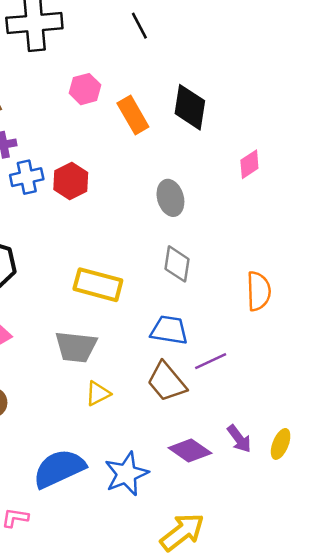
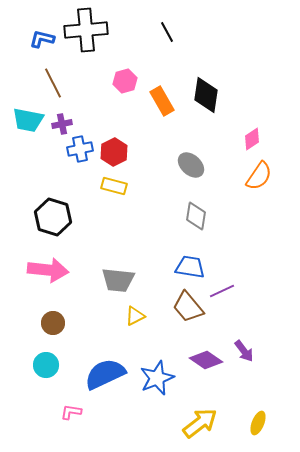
gray ellipse: (170, 198) -> (191, 165), turned -32
yellow rectangle: (98, 285) -> (114, 186), moved, size x0.7
orange semicircle: (259, 291) -> (259, 176), moved, turned 36
yellow ellipse: (281, 444) -> (258, 423), moved

